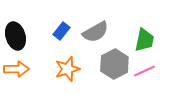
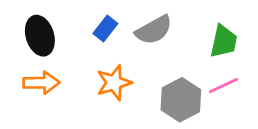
gray hexagon: (114, 64) -> (181, 100), moved

